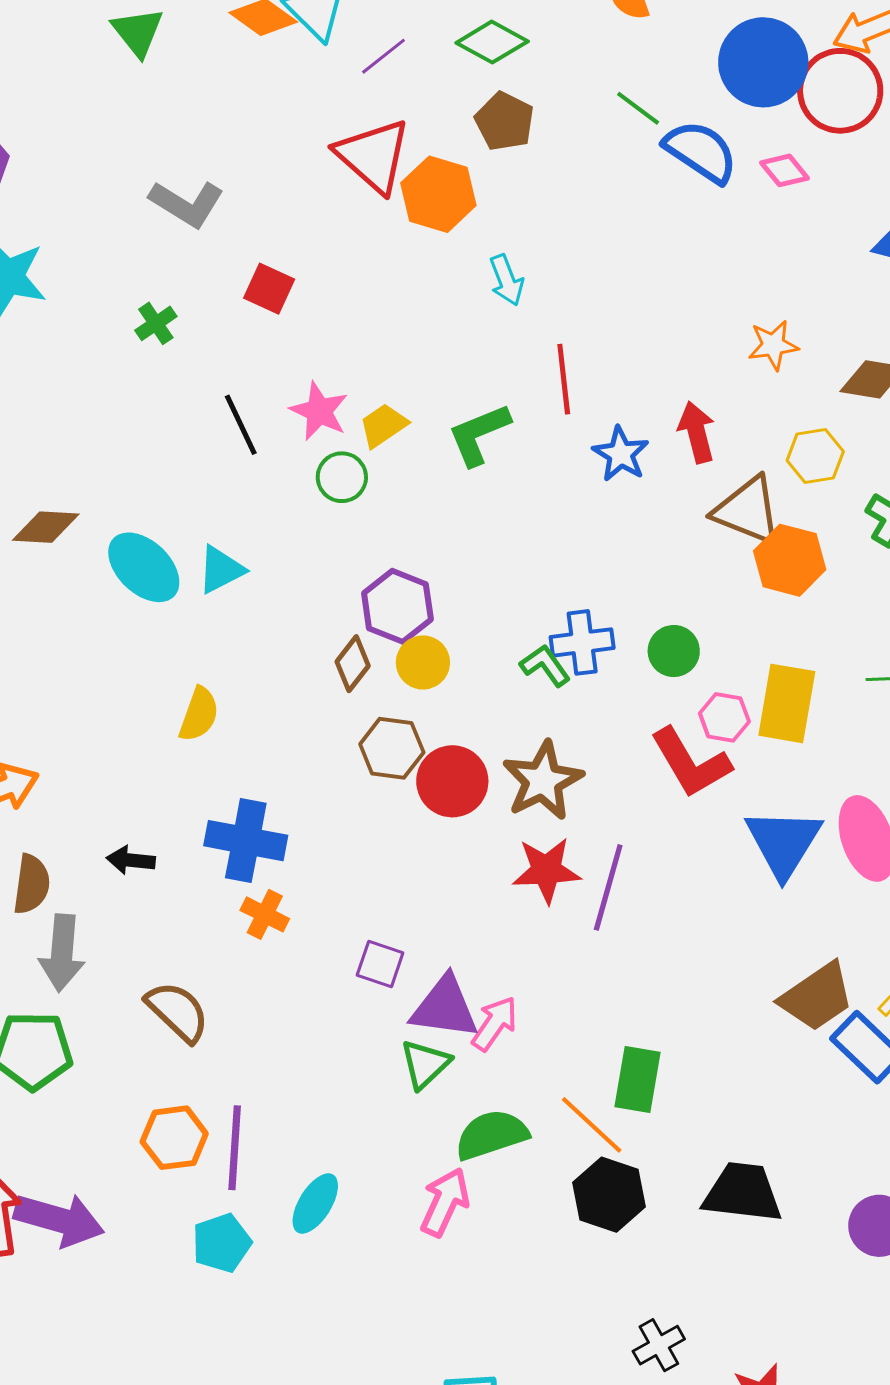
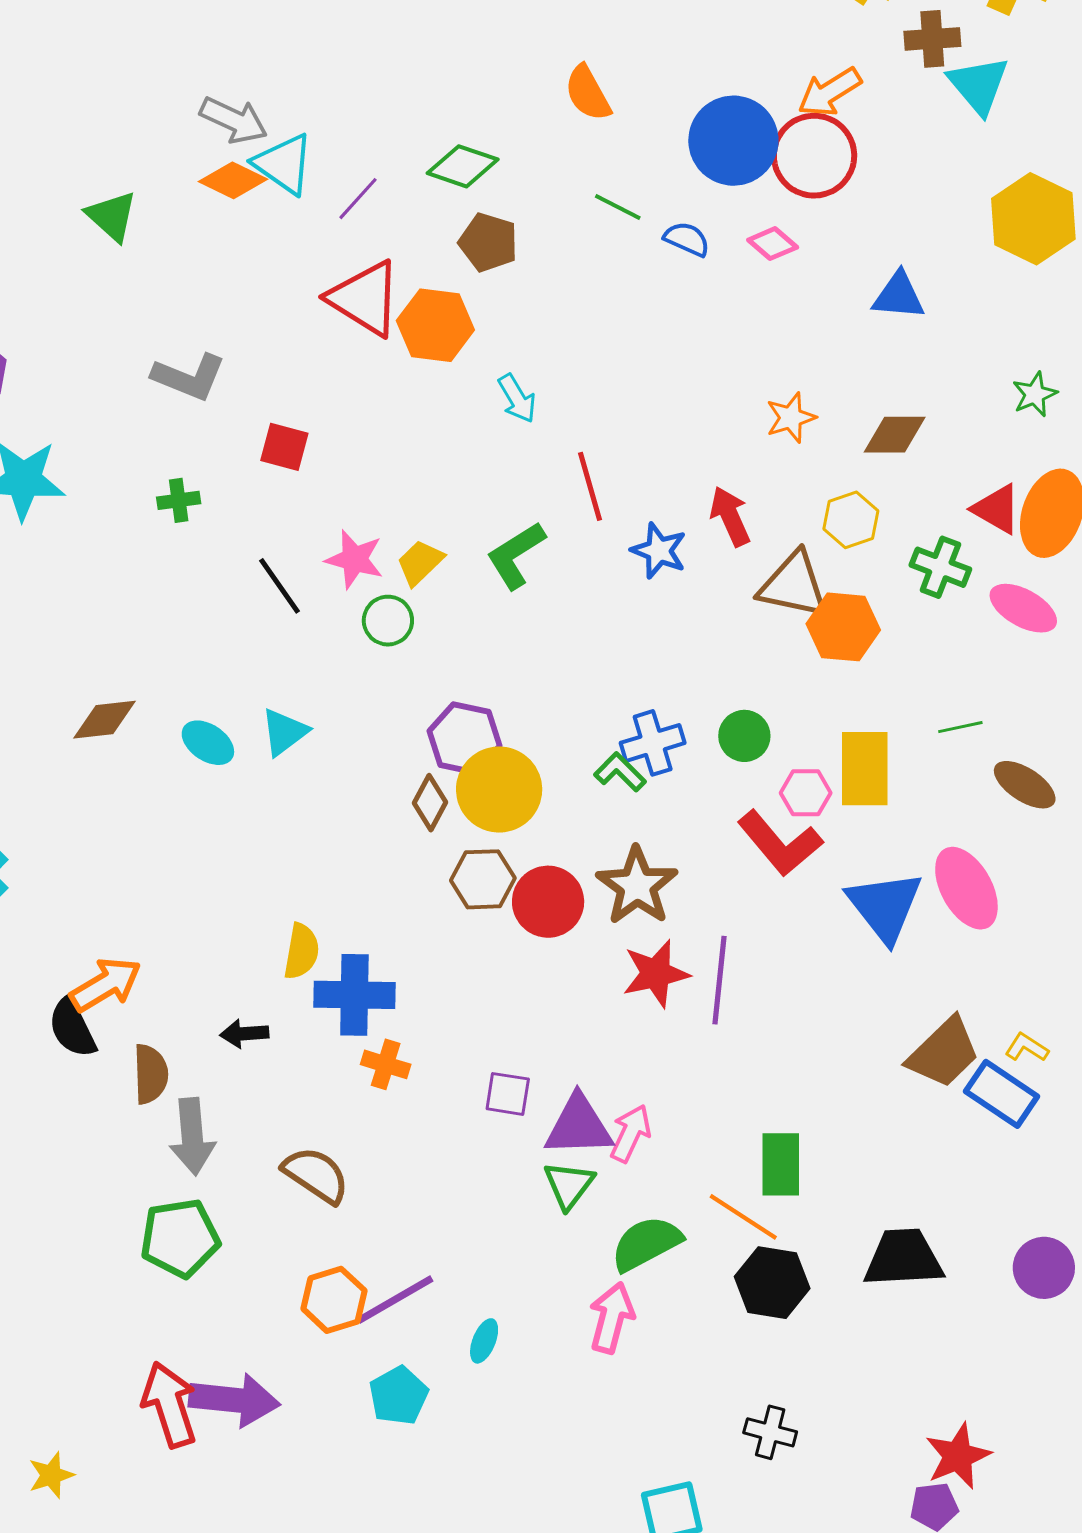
blue semicircle: (701, 152) -> (687, 239), size x0.6
green cross: (156, 323) -> (179, 500), turned 36
cyan ellipse: (144, 567) -> (208, 743), size x0.7
yellow circle: (423, 663) -> (499, 790), size x1.6
yellow semicircle: (199, 714) -> (301, 951), moved
purple line: (235, 1148) -> (395, 1300), turned 66
cyan ellipse: (315, 1203) -> (484, 1341), size x0.7
black cross: (659, 1345) -> (770, 1432), moved, turned -36

